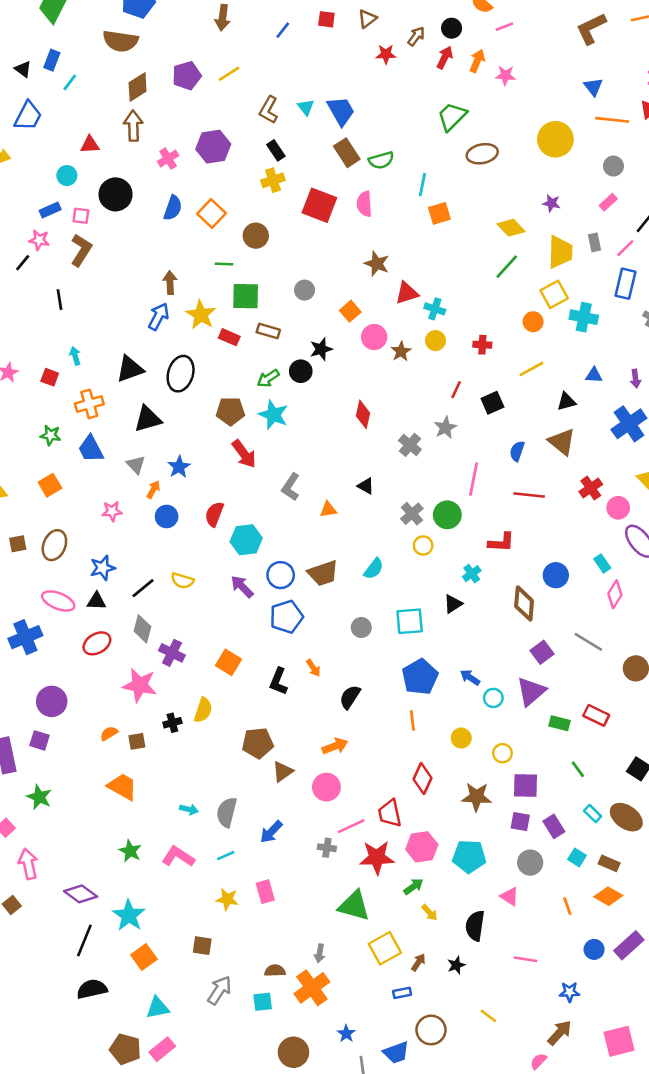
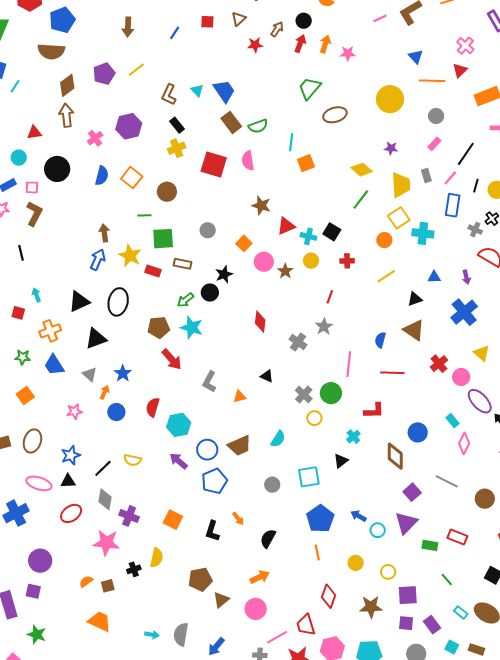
pink line: (504, 27) -> (380, 18), moved
black square: (492, 403) -> (332, 232), moved, turned -30

